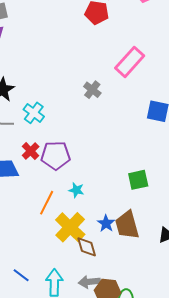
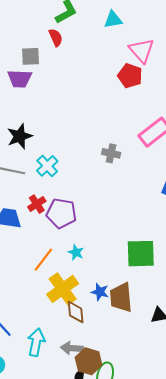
gray cross: (92, 90) -> (111, 153), turned -36
green square: (138, 180) -> (141, 254), size x1.4
blue star: (106, 223) -> (100, 292), turned -30

